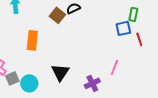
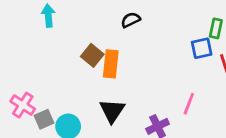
brown square: (57, 15) -> (92, 55), moved
orange rectangle: (32, 40) -> (111, 64), moved

